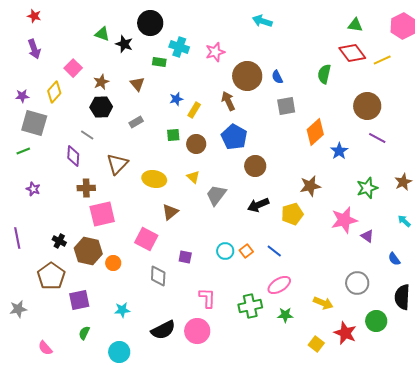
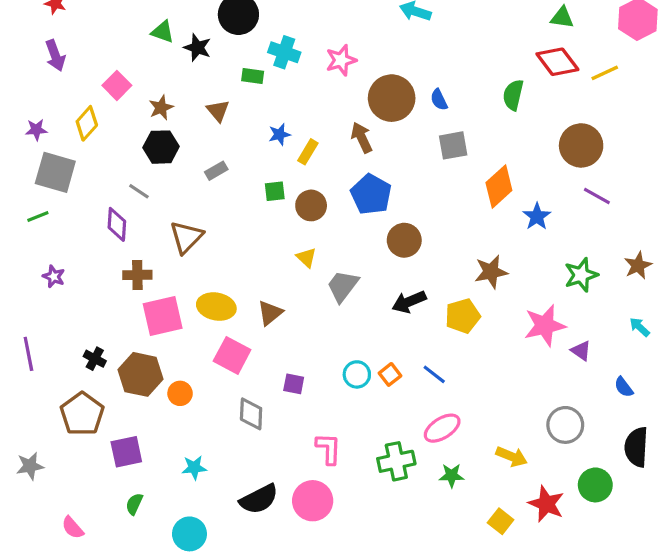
yellow ellipse: (154, 179) -> (216, 307), moved

